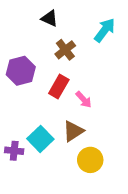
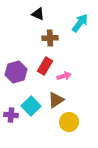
brown cross: (65, 50) -> (50, 38), turned 35
purple hexagon: (21, 71) -> (16, 72), moved
pink arrow: (84, 100) -> (64, 76), turned -64

